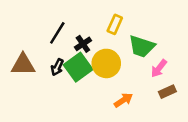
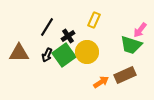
green trapezoid: (142, 46) -> (131, 45), moved
pink arrow: (159, 68) -> (140, 30), moved
brown rectangle: (167, 92) -> (125, 75), moved, size x1.5

